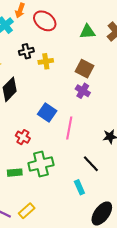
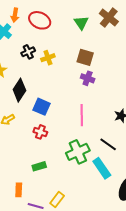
green triangle: (87, 32) -> (81, 23), turned -49
blue square: (47, 112) -> (41, 107), moved
green cross: (41, 164) -> (78, 152), moved
cyan rectangle: (79, 187) -> (102, 168), size x1.5

